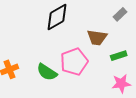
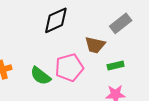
gray rectangle: (120, 14) -> (121, 23), size x1.5

